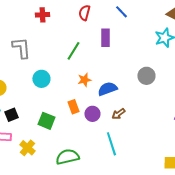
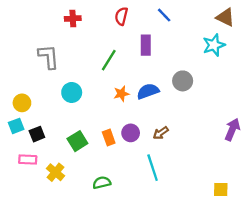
gray circle: (146, 76) -> (183, 81), moved
blue semicircle: (107, 89) -> (148, 91), moved
orange rectangle: (73, 107) -> (109, 138), moved
green square: (46, 121) -> (77, 141), turned 36
green semicircle: (67, 157) -> (102, 183), size x0.7

